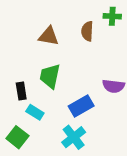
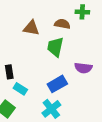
brown semicircle: (87, 31) -> (62, 24), turned 98
green trapezoid: (50, 76) -> (55, 47), moved

